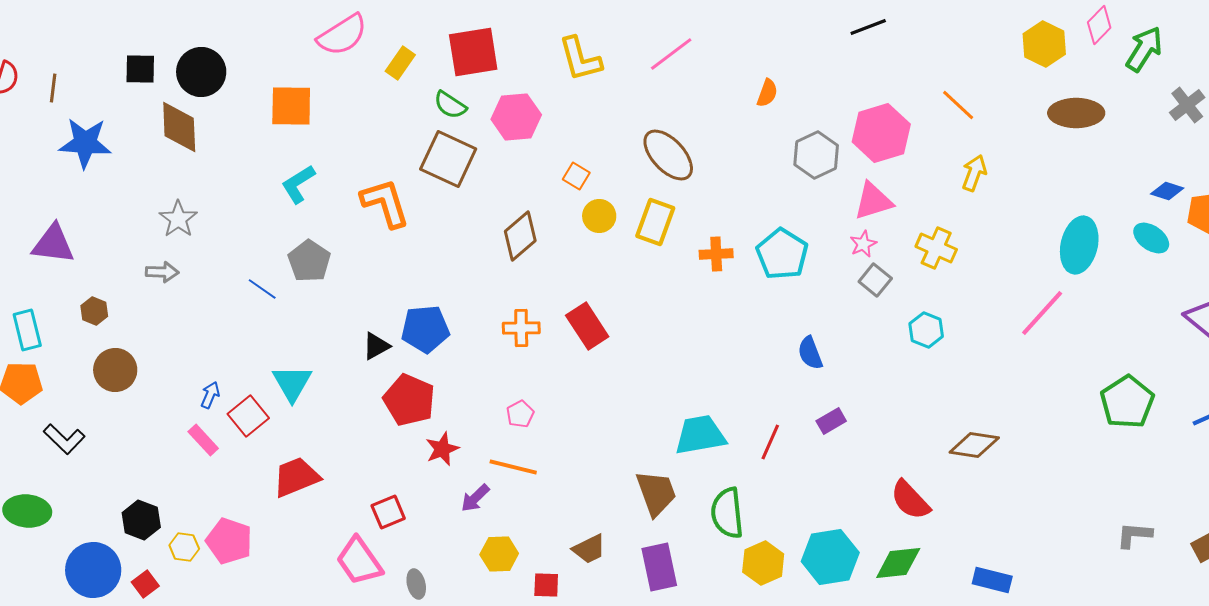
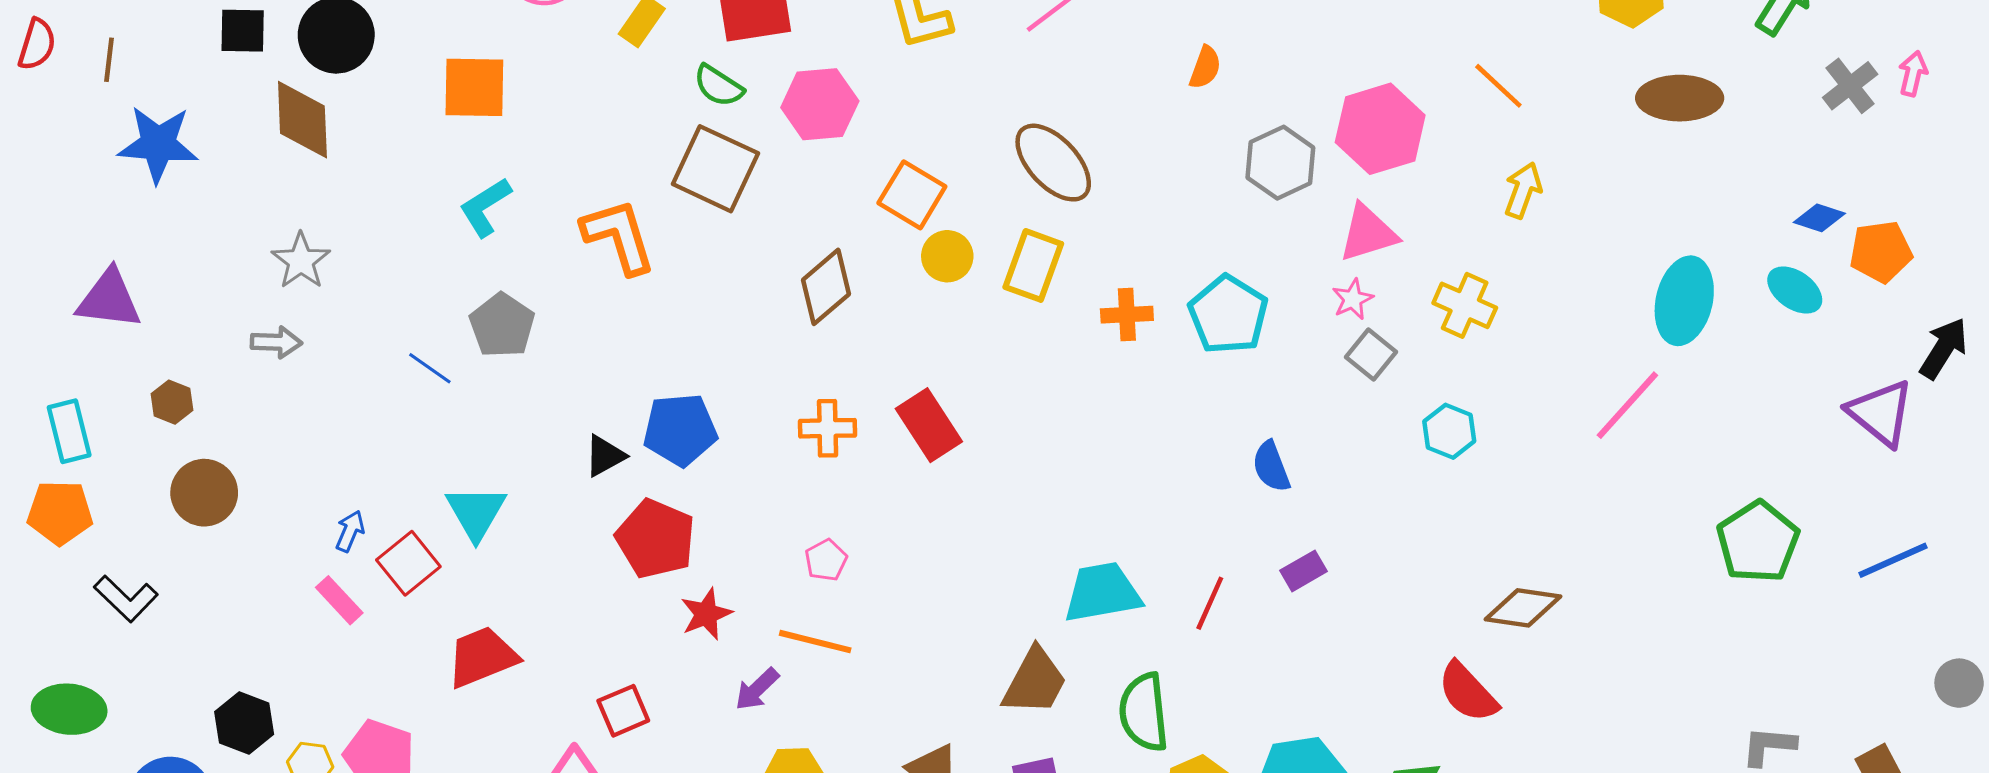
orange square: (576, 176) -> (912, 195), size x1.6
brown trapezoid: (656, 493) -> (1035, 682), turned 48
red semicircle: (910, 500) -> (1468, 692), moved

